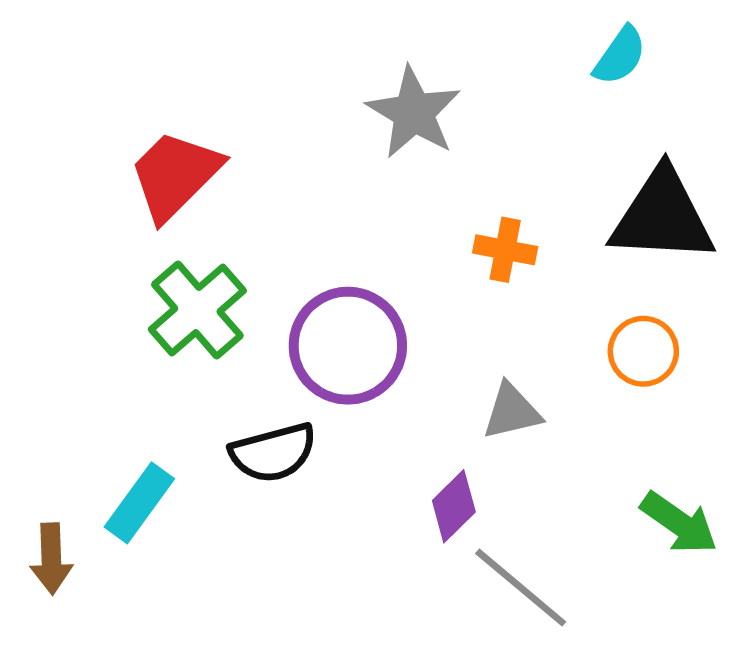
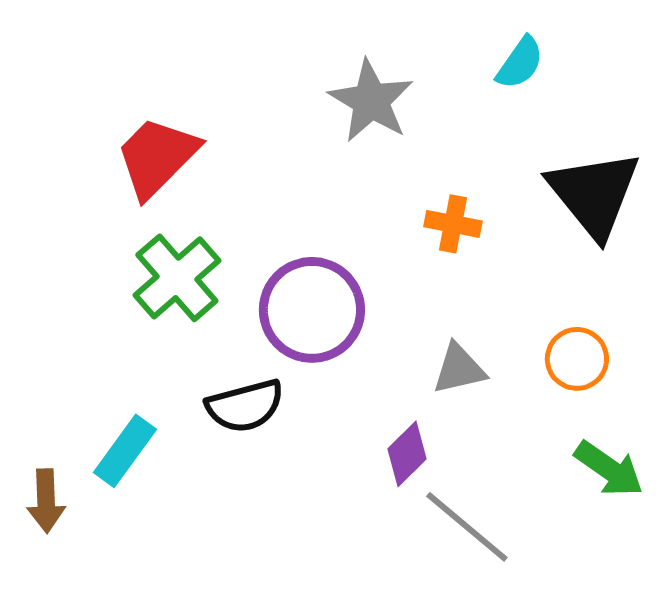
cyan semicircle: (620, 56) -> (520, 63), moved
black triangle: (662, 216) -> (594, 194), turned 48
orange circle: (643, 351) -> (577, 359), moved

